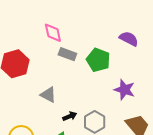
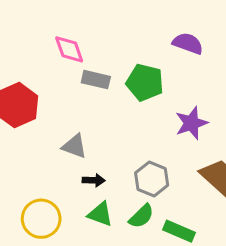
purple star: (124, 90) -> (191, 123), turned -30
black arrow: (70, 116) -> (94, 180), moved, turned 32

